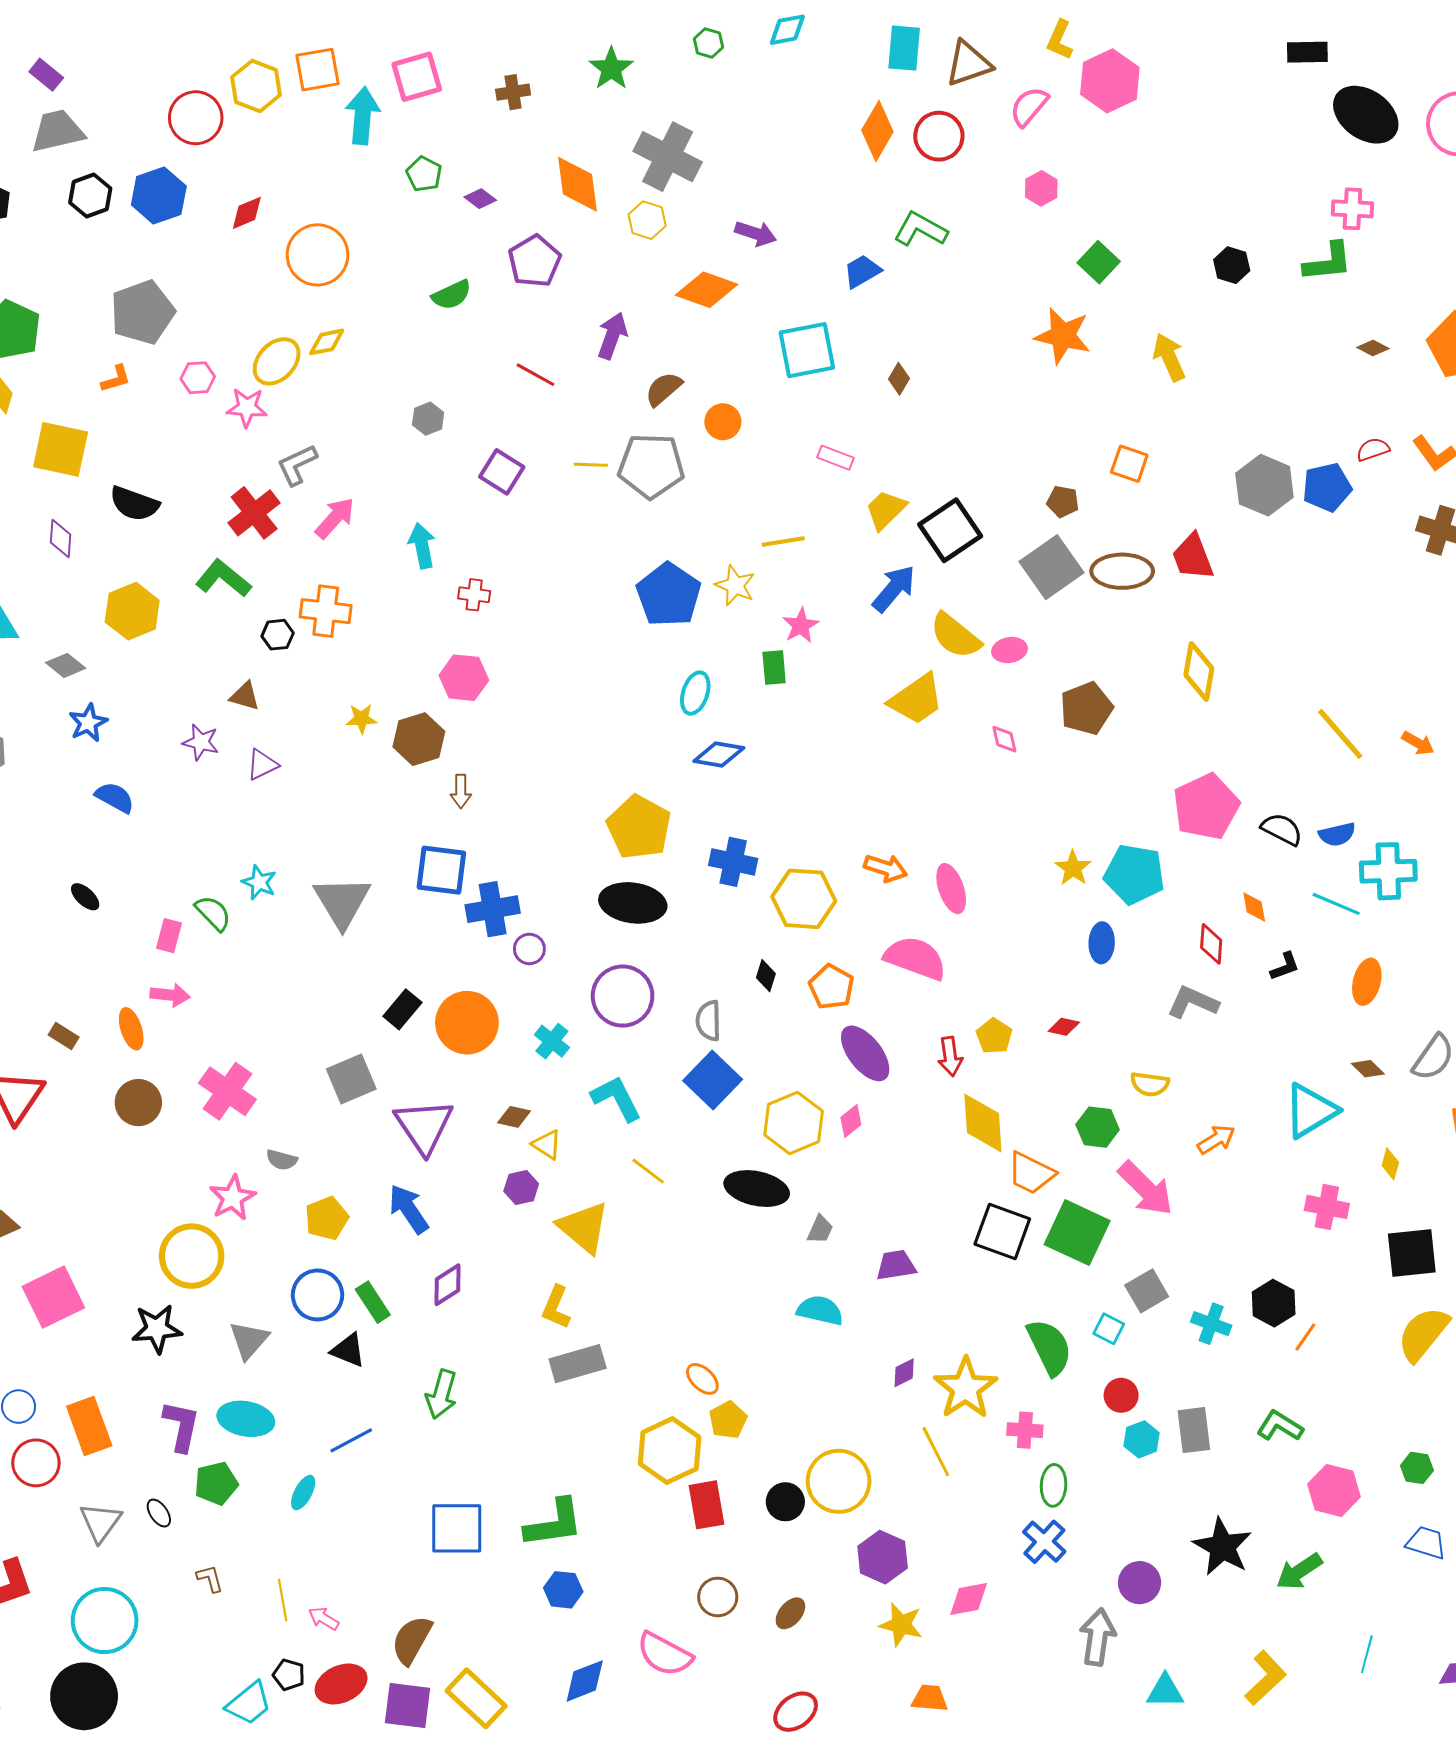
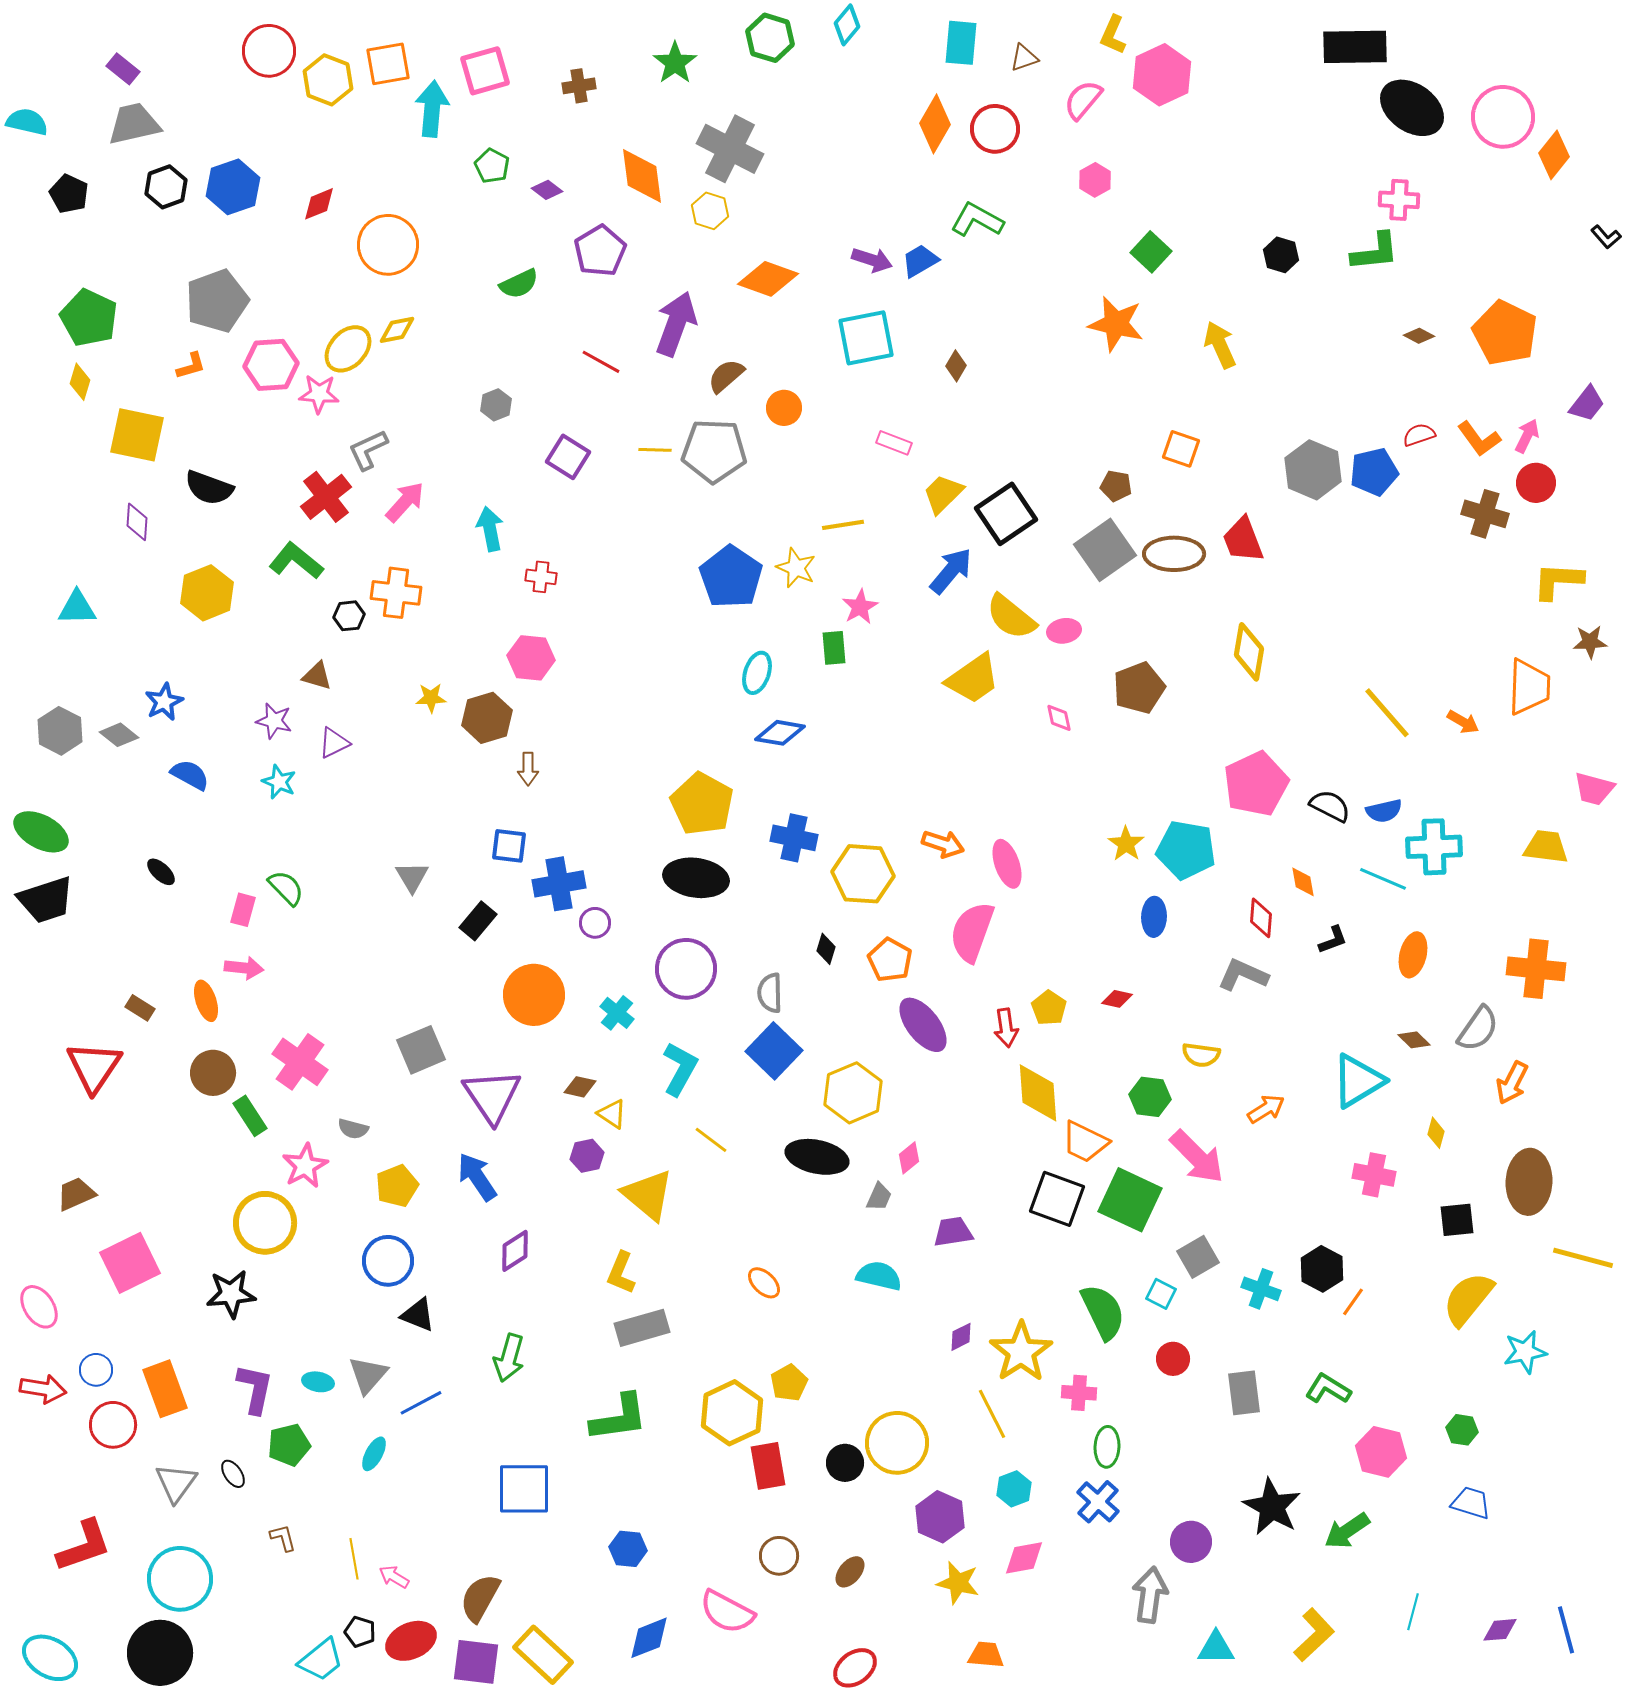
cyan diamond: (787, 30) -> (847, 25), turned -39
green hexagon: (709, 43) -> (770, 38), size x1.6
black rectangle: (1307, 52) -> (1355, 47), size x1.6
brown triangle: (969, 63) -> (1024, 58), size x0.6
red circle: (196, 118) -> (269, 51), moved
purple arrow: (756, 233) -> (872, 260), moved
purple arrow: (612, 336) -> (676, 324), size x1.4
pink hexagon: (198, 378) -> (271, 365), size x1.6
gray diamond: (66, 665) -> (119, 735), moved
blue square: (441, 870) -> (509, 846), size x0.7
cyan star: (259, 882) -> (279, 782), moved
gray triangle: (342, 902) -> (412, 877), size x0.6
pink semicircle: (915, 958) -> (972, 932), turned -90
black rectangle: (402, 1009) -> (478, 921), moved
cyan L-shape: (616, 1098) -> (680, 1069), turned 56
pink diamond: (851, 1121) -> (909, 1158), moved
black square: (1412, 1253) -> (1457, 1220), size x0.7
green rectangle: (373, 1302) -> (250, 1116), moved
gray triangle: (249, 1340) -> (368, 1375), moved
orange ellipse: (702, 1379) -> (764, 1283), moved
cyan ellipse: (246, 1419) -> (318, 1382), size x0.6
cyan hexagon: (1142, 1439) -> (1014, 1489), moved
green L-shape: (554, 1523) -> (619, 1418), moved

